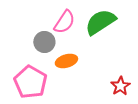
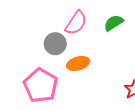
green semicircle: (100, 22) -> (114, 23), size x0.6

